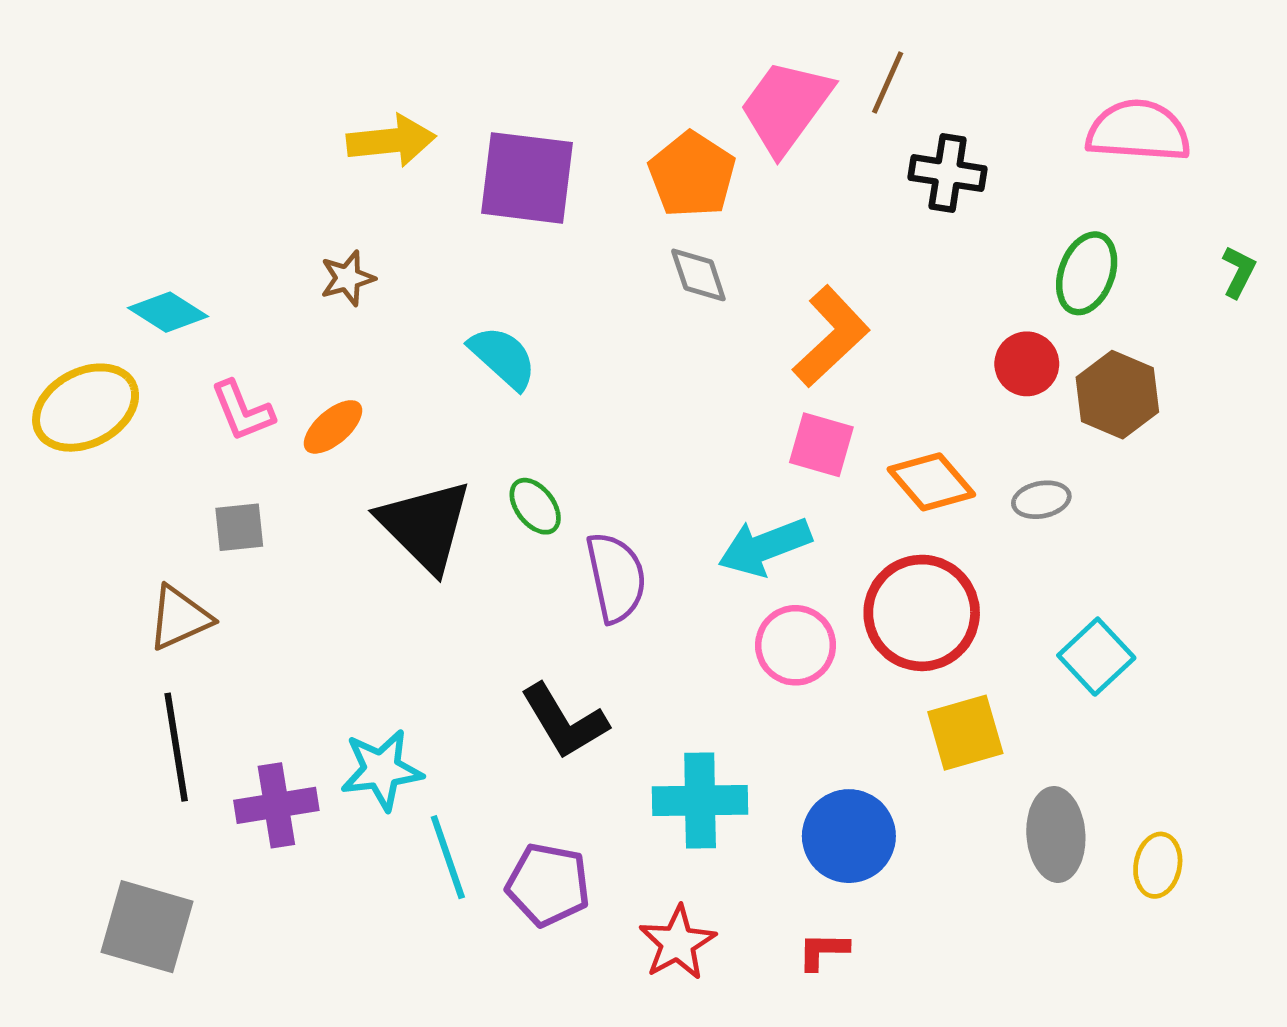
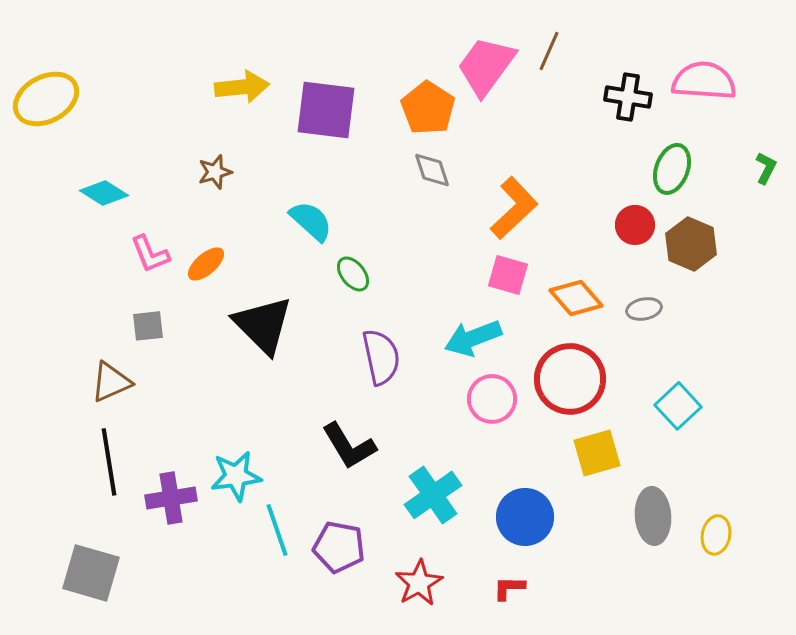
black cross: (948, 173) -> (628, 97), moved
yellow ellipse: (86, 408) -> (46, 99), moved
green ellipse: (535, 506) -> (353, 274), moved
cyan cross: (700, 801) -> (433, 495), turned -34

